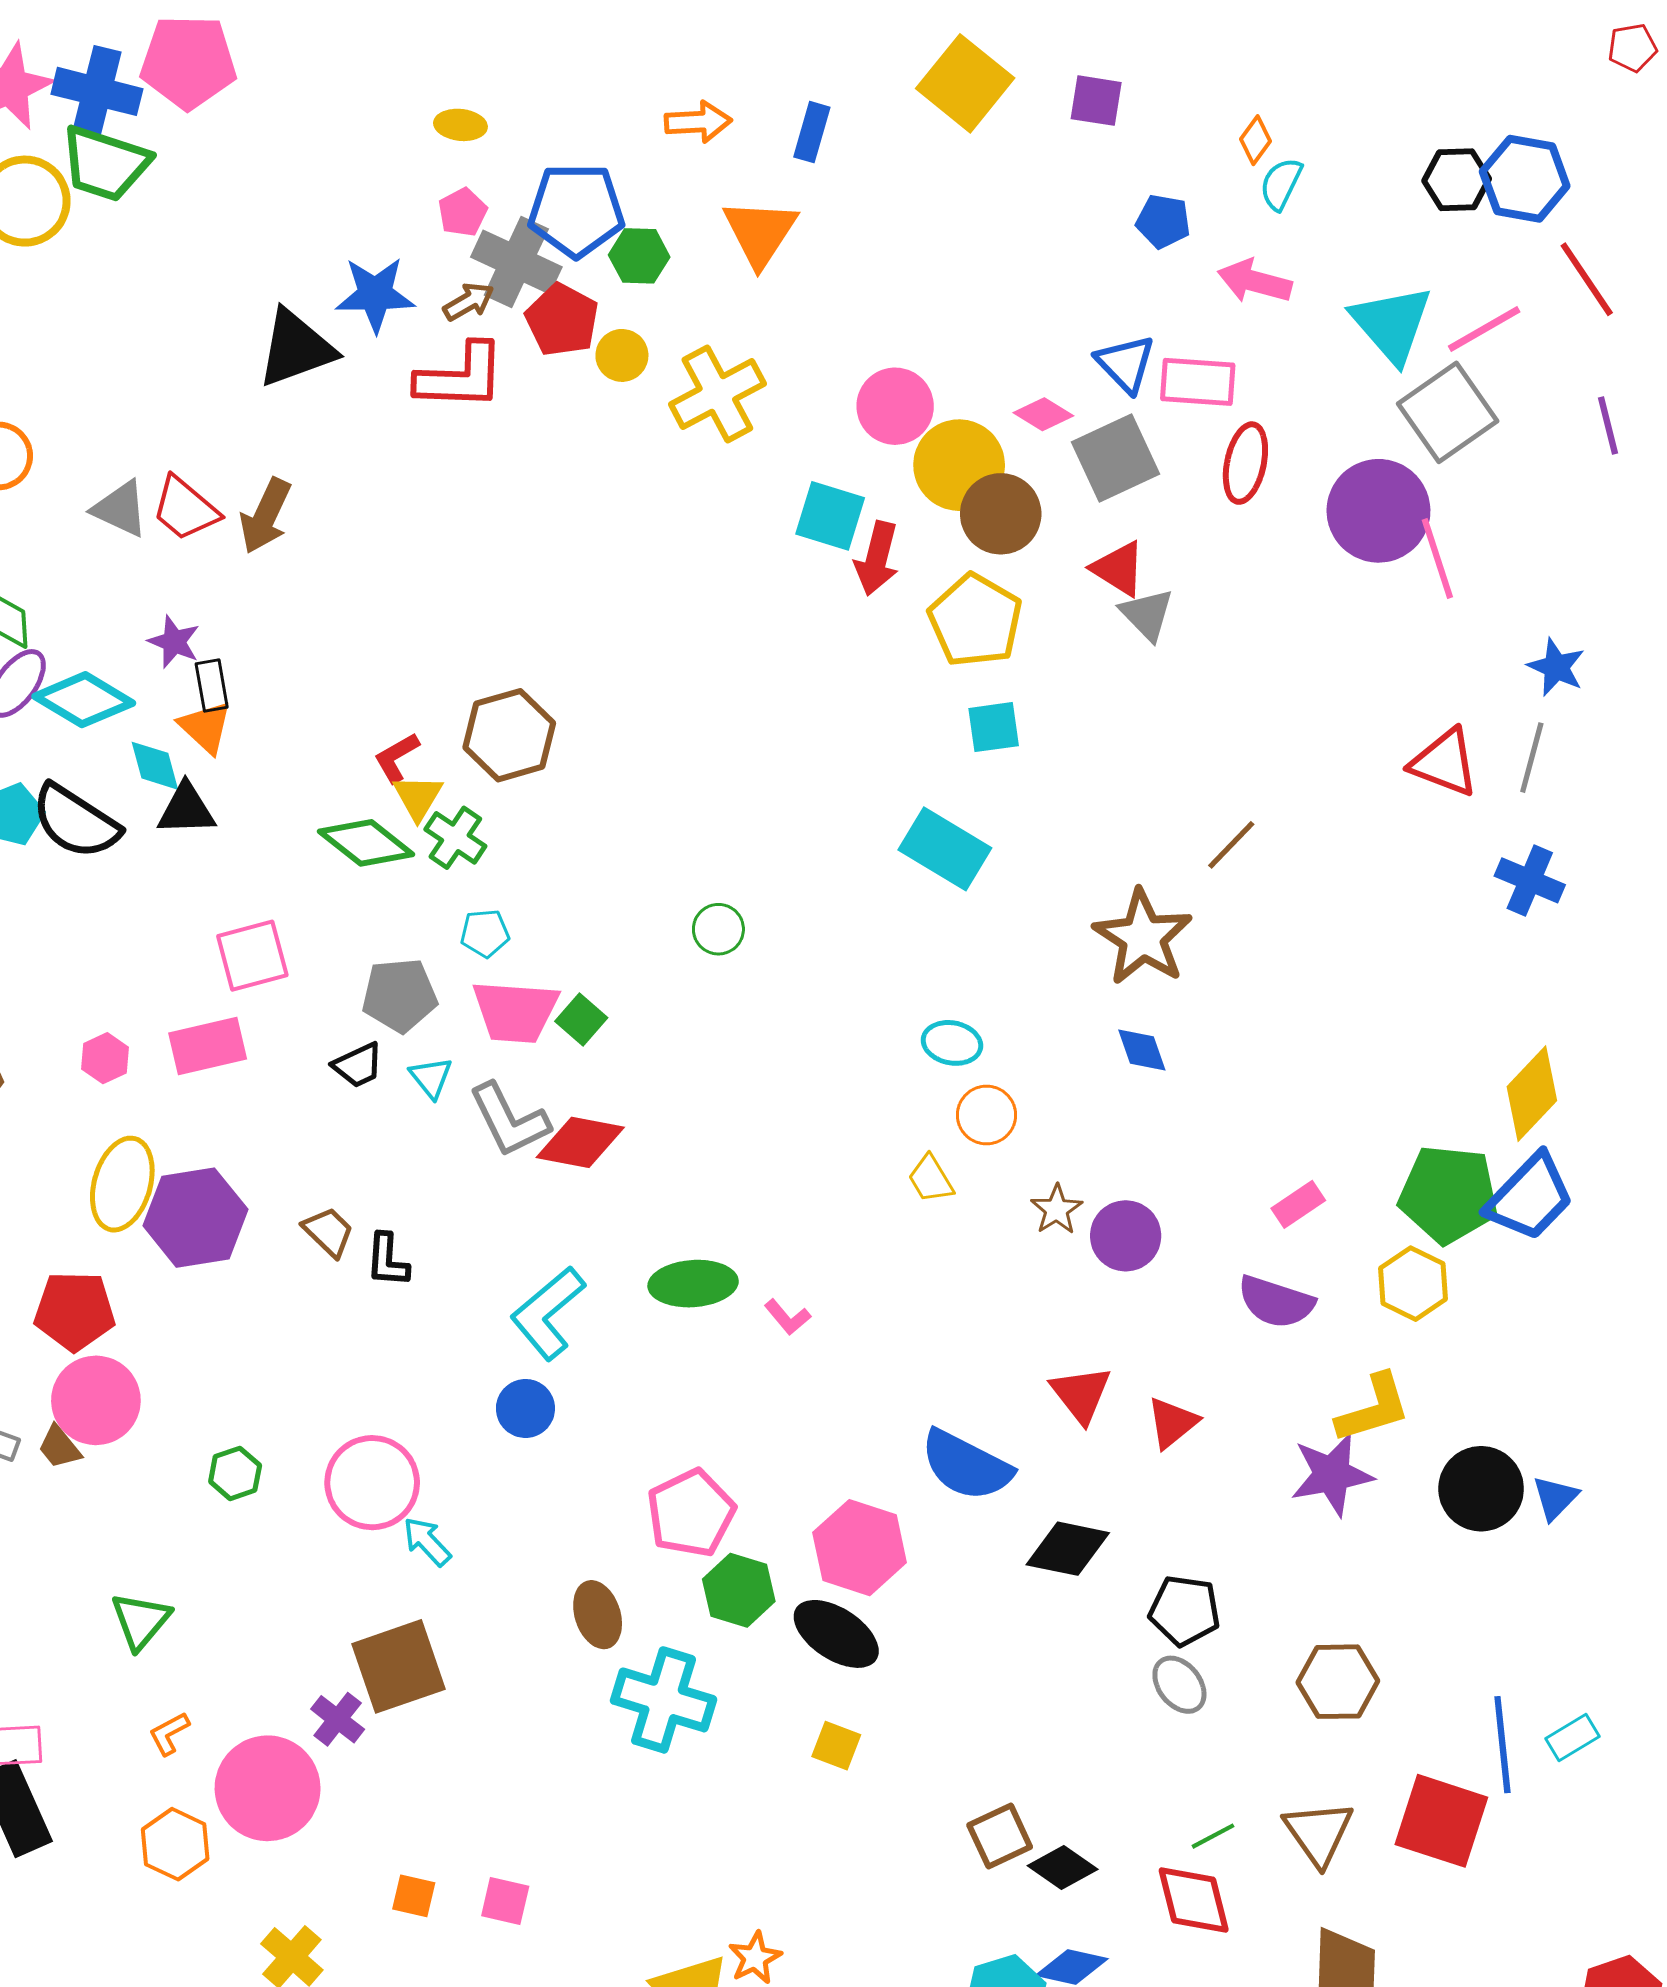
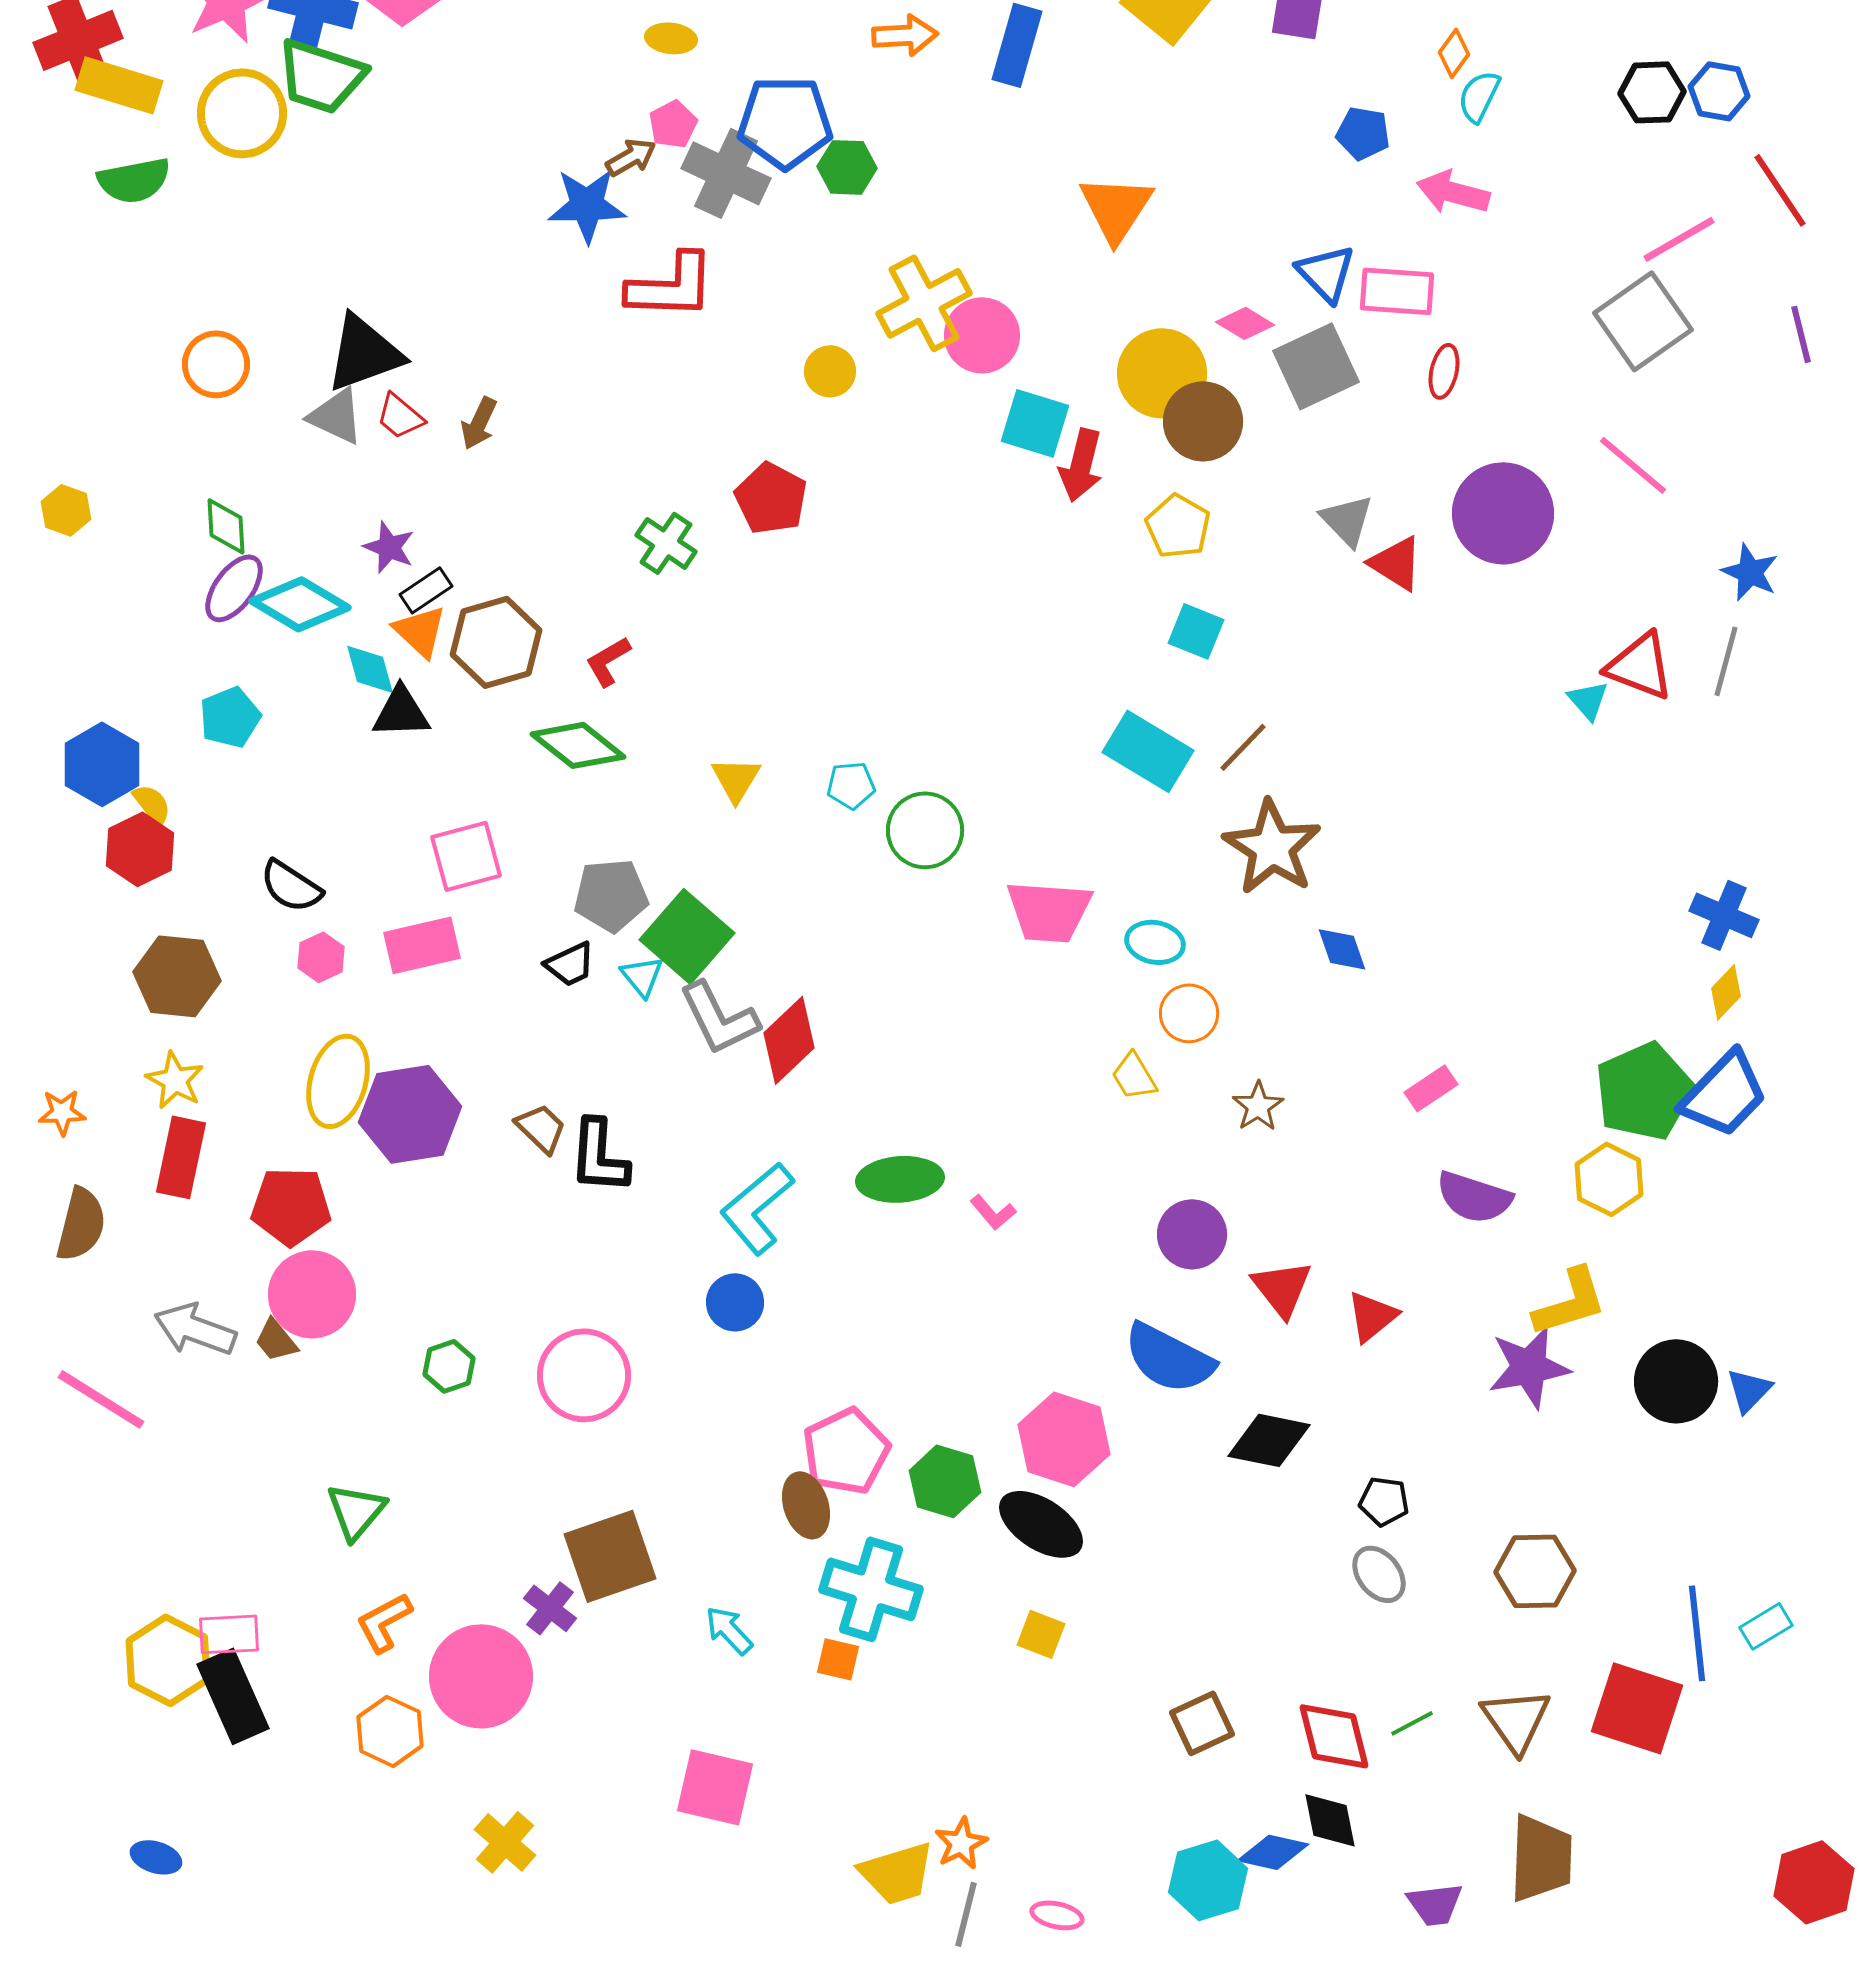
blue rectangle: (812, 132) -> (1017, 45), size x1.4
blue hexagon: (1525, 179) -> (1719, 91), size x0.7
orange triangle: (760, 233) -> (1116, 208), moved
brown arrow: (469, 302) -> (631, 157), moved
red pentagon: (562, 320) -> (771, 498), moved
cyan triangle: (1392, 324) -> (1588, 700), moved, size x0.5
black triangle: (296, 348) -> (364, 353), moved
yellow circle: (622, 355) -> (830, 371), moved
pink circle: (895, 406) -> (982, 335), moved
red ellipse: (1245, 463) -> (1444, 371), size x0.7
red trapezoid: (185, 509) -> (400, 416), size x0.7
purple circle: (1378, 511) -> (1503, 513), moved
brown arrow: (266, 516) -> (479, 423), size x0.7
pink line: (1437, 559) -> (1633, 465), turned -32
red triangle: (1119, 569) -> (1396, 563), moved
yellow pentagon: (975, 620) -> (1178, 526), size x0.7
black rectangle: (212, 685) -> (426, 590), turned 66
cyan square: (994, 727) -> (1196, 631), turned 30
brown hexagon: (509, 735) -> (496, 642), moved
yellow triangle: (418, 797) -> (736, 779), moved
black semicircle: (76, 822) -> (291, 886), moved, size x0.7
green cross: (455, 838) -> (666, 543), moved
brown line: (1231, 845) -> (1243, 747), moved
blue cross: (1530, 880) -> (1724, 915), moved
green circle: (718, 929) -> (925, 830), size x1.5
cyan pentagon: (485, 933) -> (851, 785), moved
brown star: (1143, 937) -> (1272, 847), moved
pink trapezoid: (515, 1011) -> (1049, 911), moved
green square: (581, 1020) -> (687, 936), moved, size x1.8
yellow diamond: (1532, 1094) -> (1726, 992), size x0.6
red diamond: (580, 1142) -> (789, 1040), turned -54
green pentagon: (1449, 1194) -> (1644, 1091), turned -30
pink rectangle: (1298, 1204) -> (1431, 1088), moved
purple circle: (1126, 1236) -> (1192, 1234), moved
black L-shape: (387, 1260) -> (599, 1156), size x1.4
pink pentagon: (691, 1513) -> (846, 1451), moved
cyan arrow: (427, 1542) -> (729, 1630), moved
black pentagon: (1185, 1611) -> (1384, 1501), size x0.7
orange L-shape: (169, 1733) -> (384, 1622), size x1.4
black diamond: (1063, 1868) -> (1330, 1820), moved, turned 44
orange square: (414, 1896) -> (838, 1659), moved
red diamond: (1194, 1900) -> (1334, 1736), moved
pink square: (505, 1901) -> (715, 1787), size x1.6

